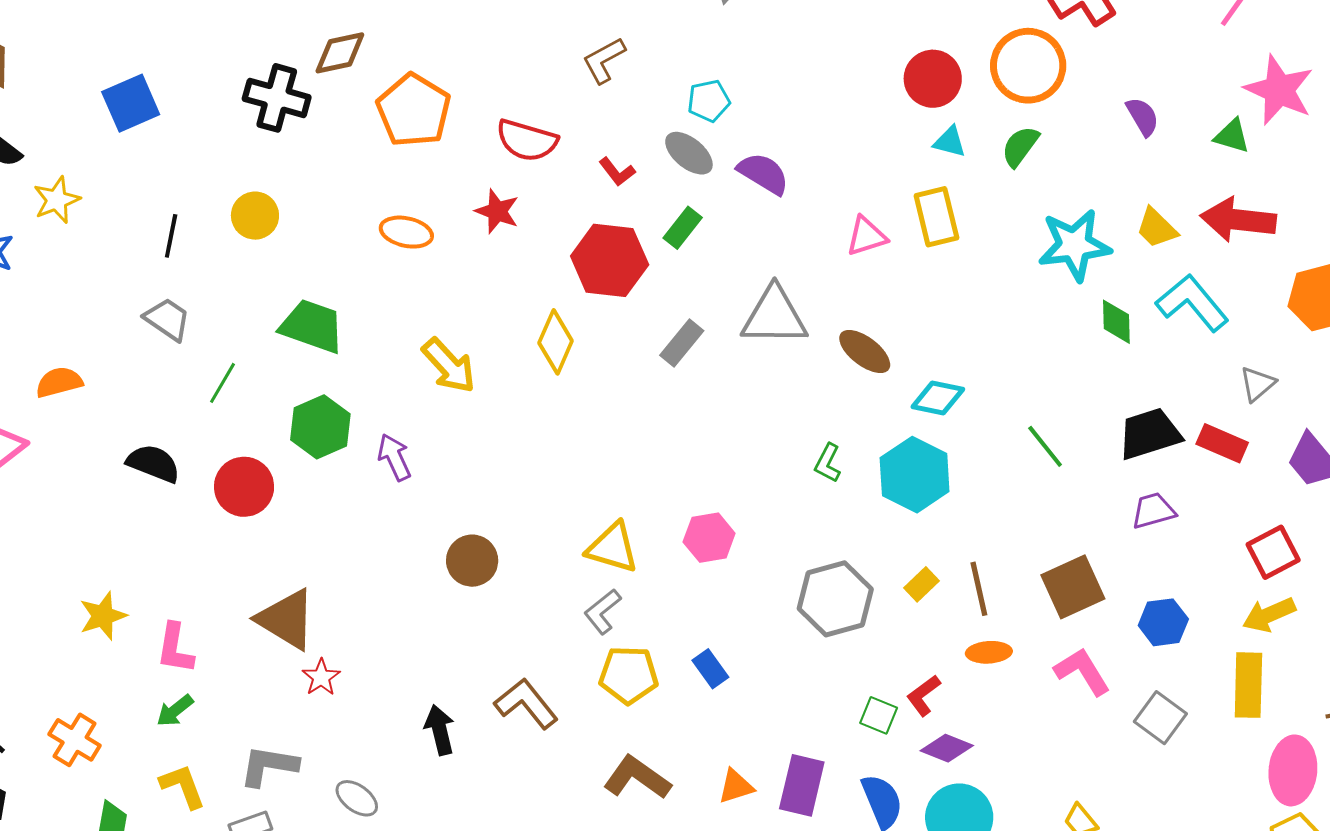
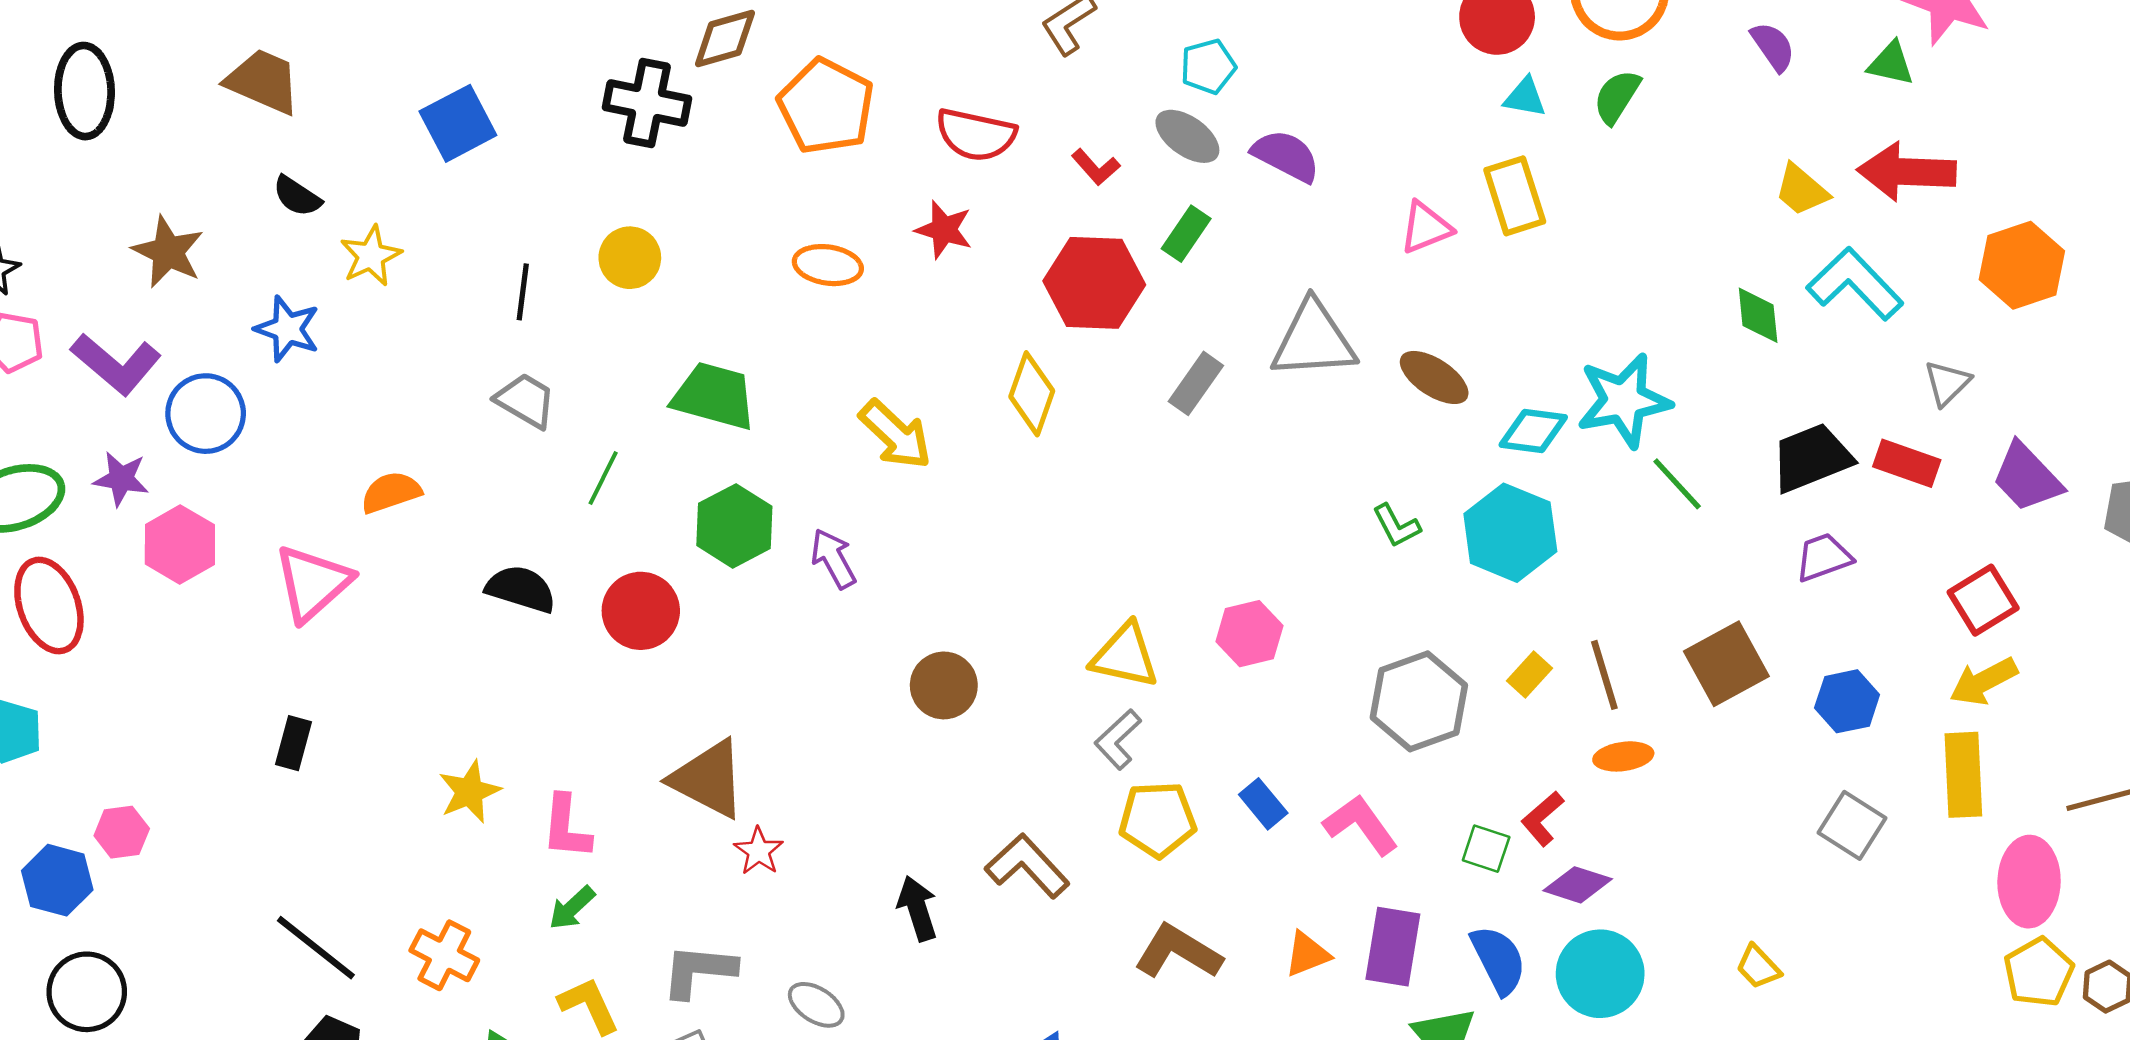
cyan star: (1074, 245) -> (1624, 400), moved
green L-shape: (828, 463) -> (1396, 526), turned -51
pink L-shape: (1082, 671) -> (1361, 825), moved

